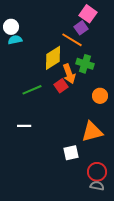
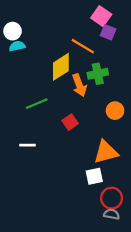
purple square: (81, 28) -> (108, 32), moved, turned -32
green cross: (85, 64) -> (98, 74), turned -30
red square: (61, 86) -> (70, 122), moved
white square: (71, 153) -> (94, 176), moved

